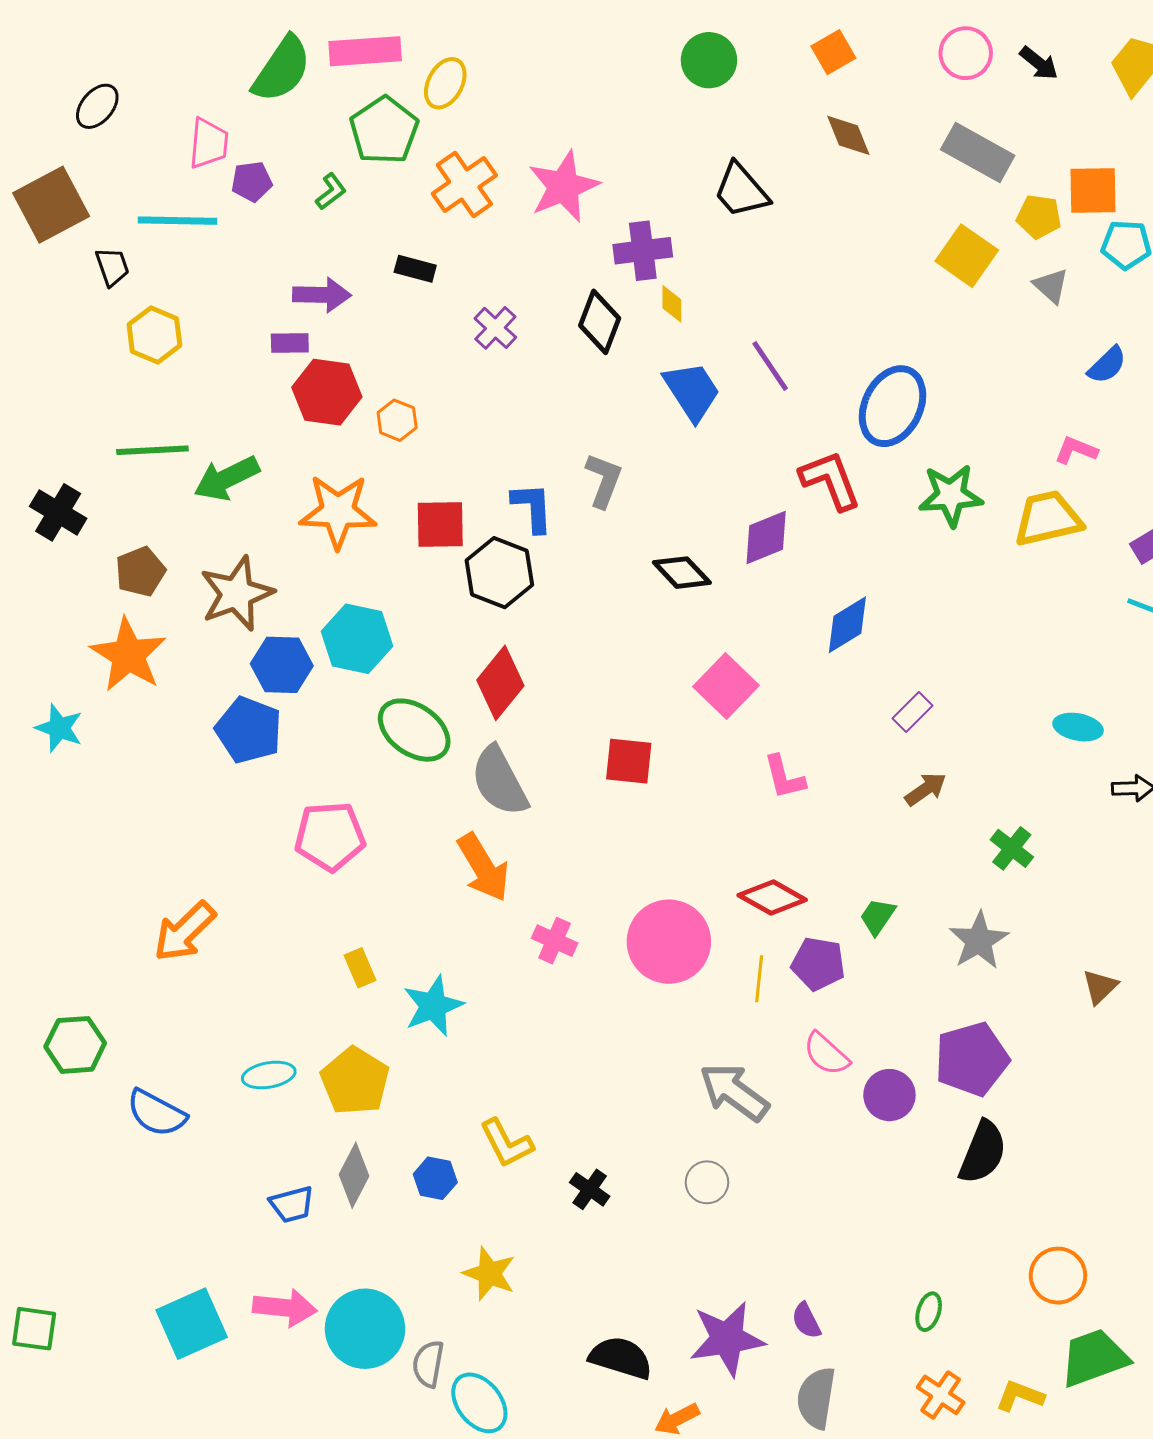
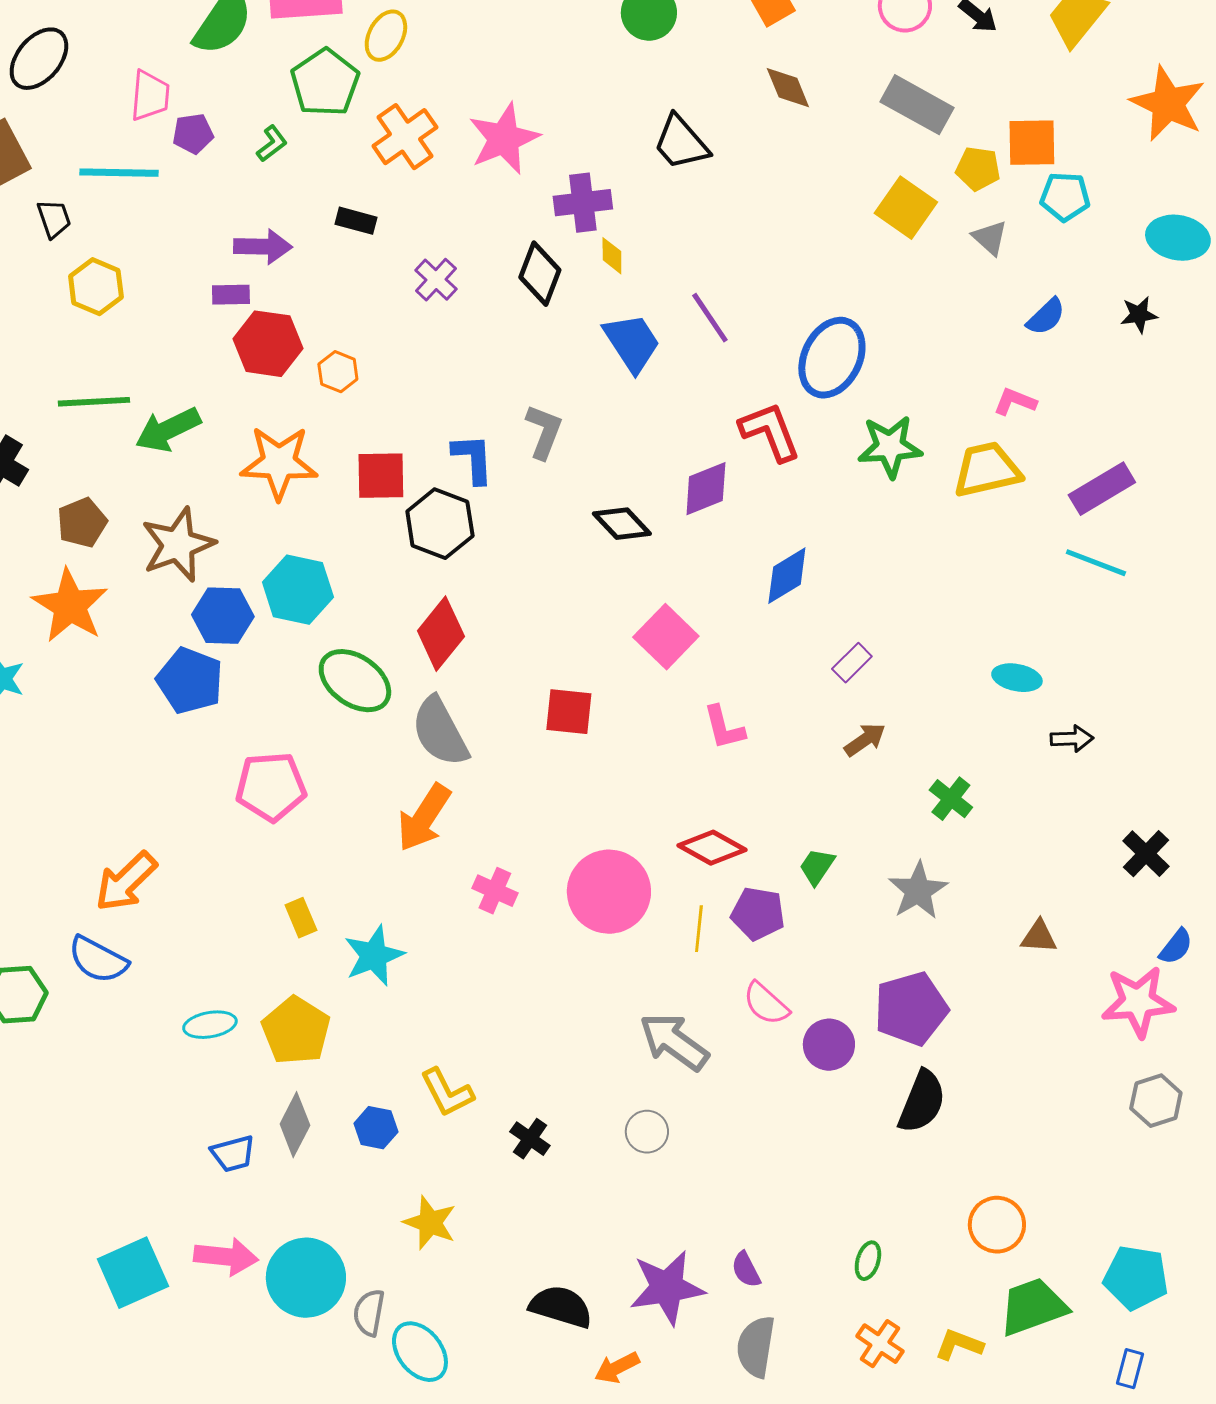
black ellipse: (97, 106) -> (39, 59), size x1.4
orange arrow: (483, 867) -> (424, 818), turned 64
brown triangle: (1100, 987) -> (1039, 937), turned 48
blue semicircle: (156, 1113) -> (98, 960), moved

